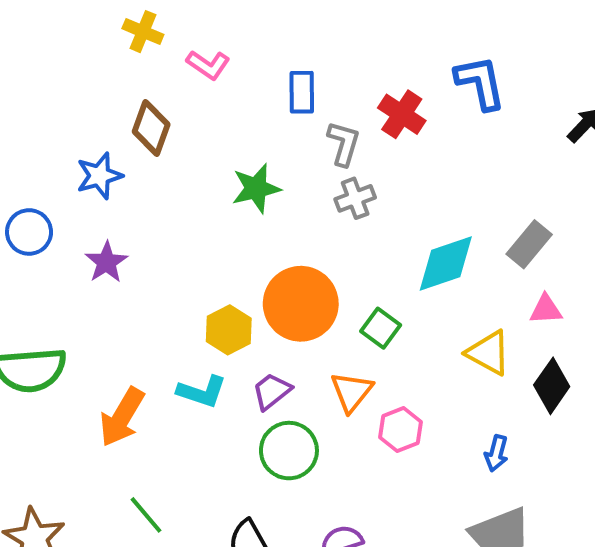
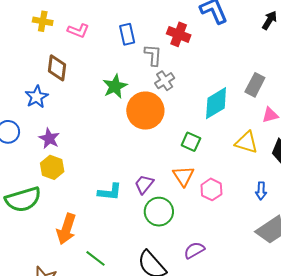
orange circle: (301, 304) -> (145, 111), moved
yellow hexagon: (229, 330) -> (52, 167), moved
orange arrow: (122, 417) -> (66, 229), moved

